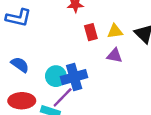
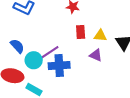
cyan circle: (56, 76) -> (34, 60), moved
purple line: (63, 97) -> (50, 52), moved

